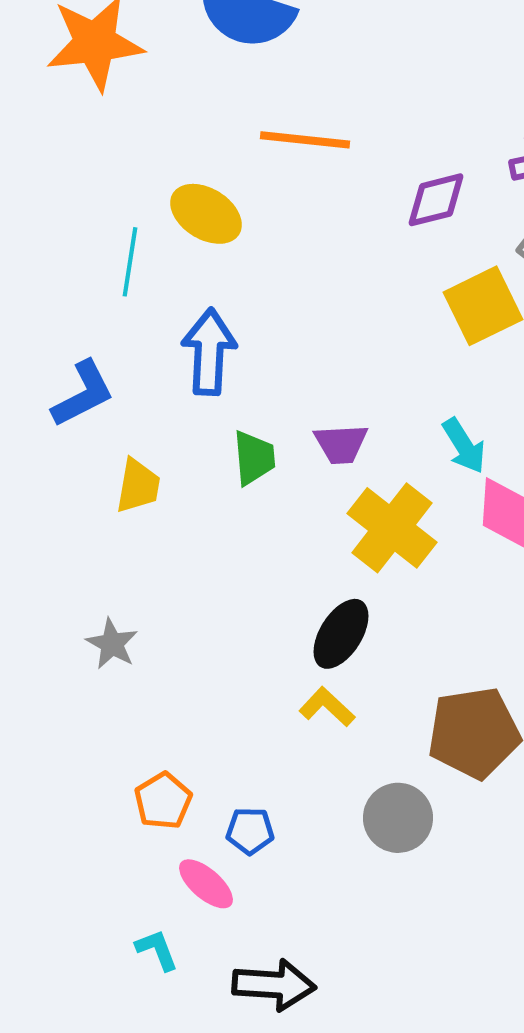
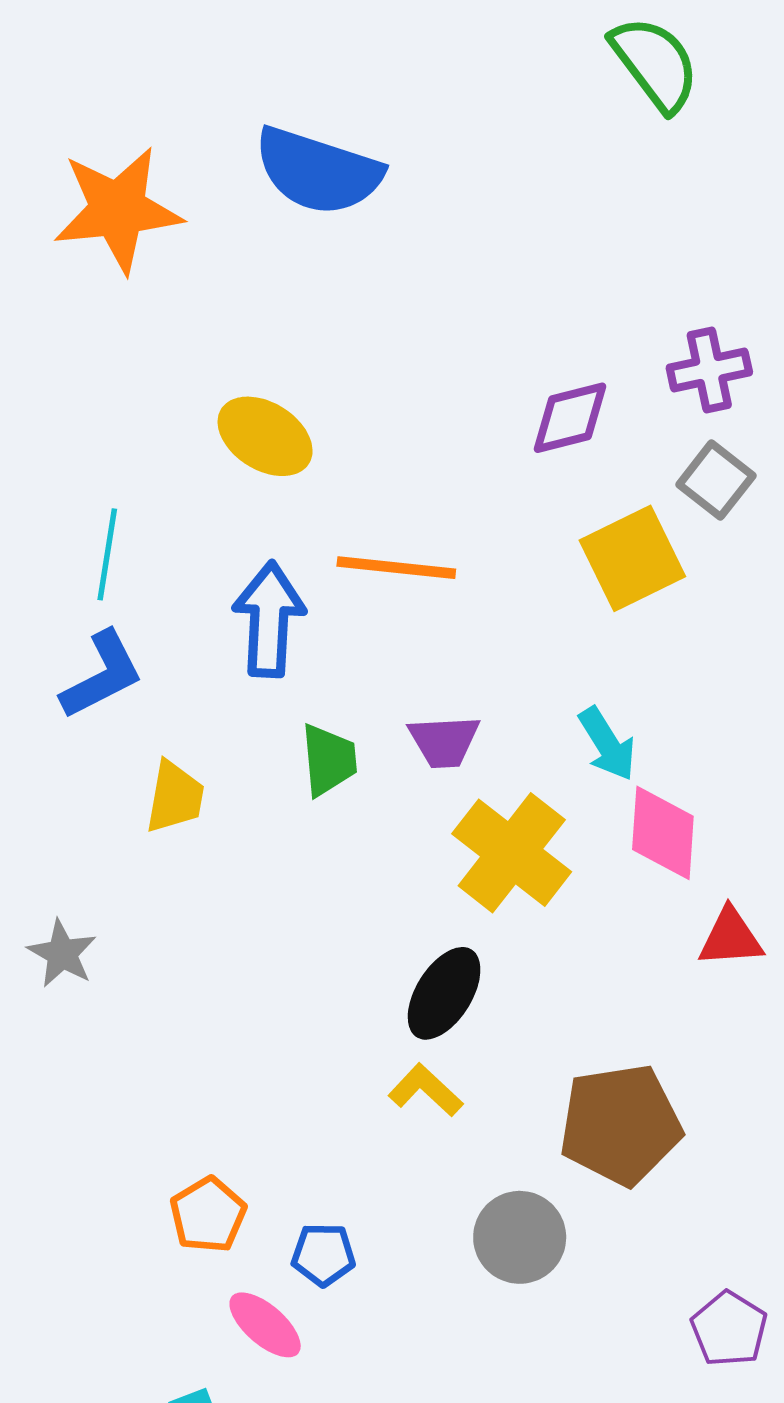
orange line: (305, 140) -> (396, 568), moved
cyan line: (130, 262) -> (107, 554), moved
gray star: (112, 644) -> (62, 954), moved

